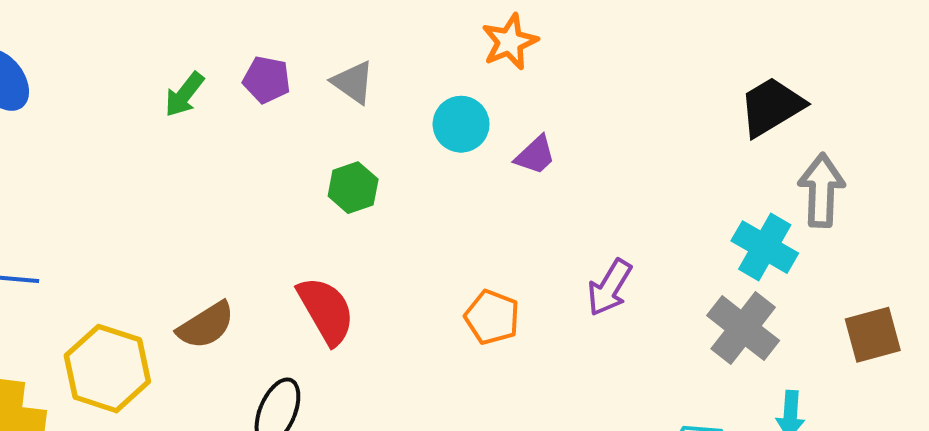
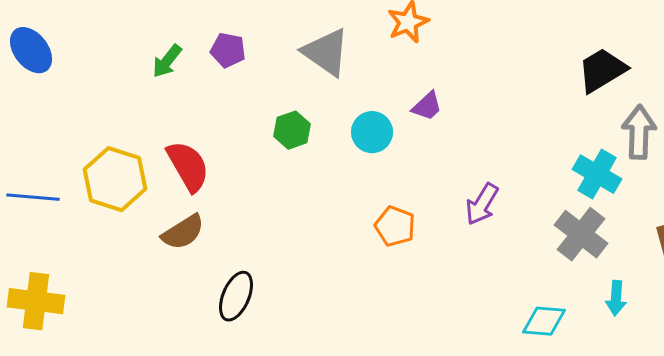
gray triangle: (353, 82) -> (326, 52), moved, size x1.5
cyan circle: (461, 124) -> (372, 132), moved
red semicircle: (326, 310) -> (188, 166), moved
yellow hexagon: (107, 369) -> (115, 179), moved

